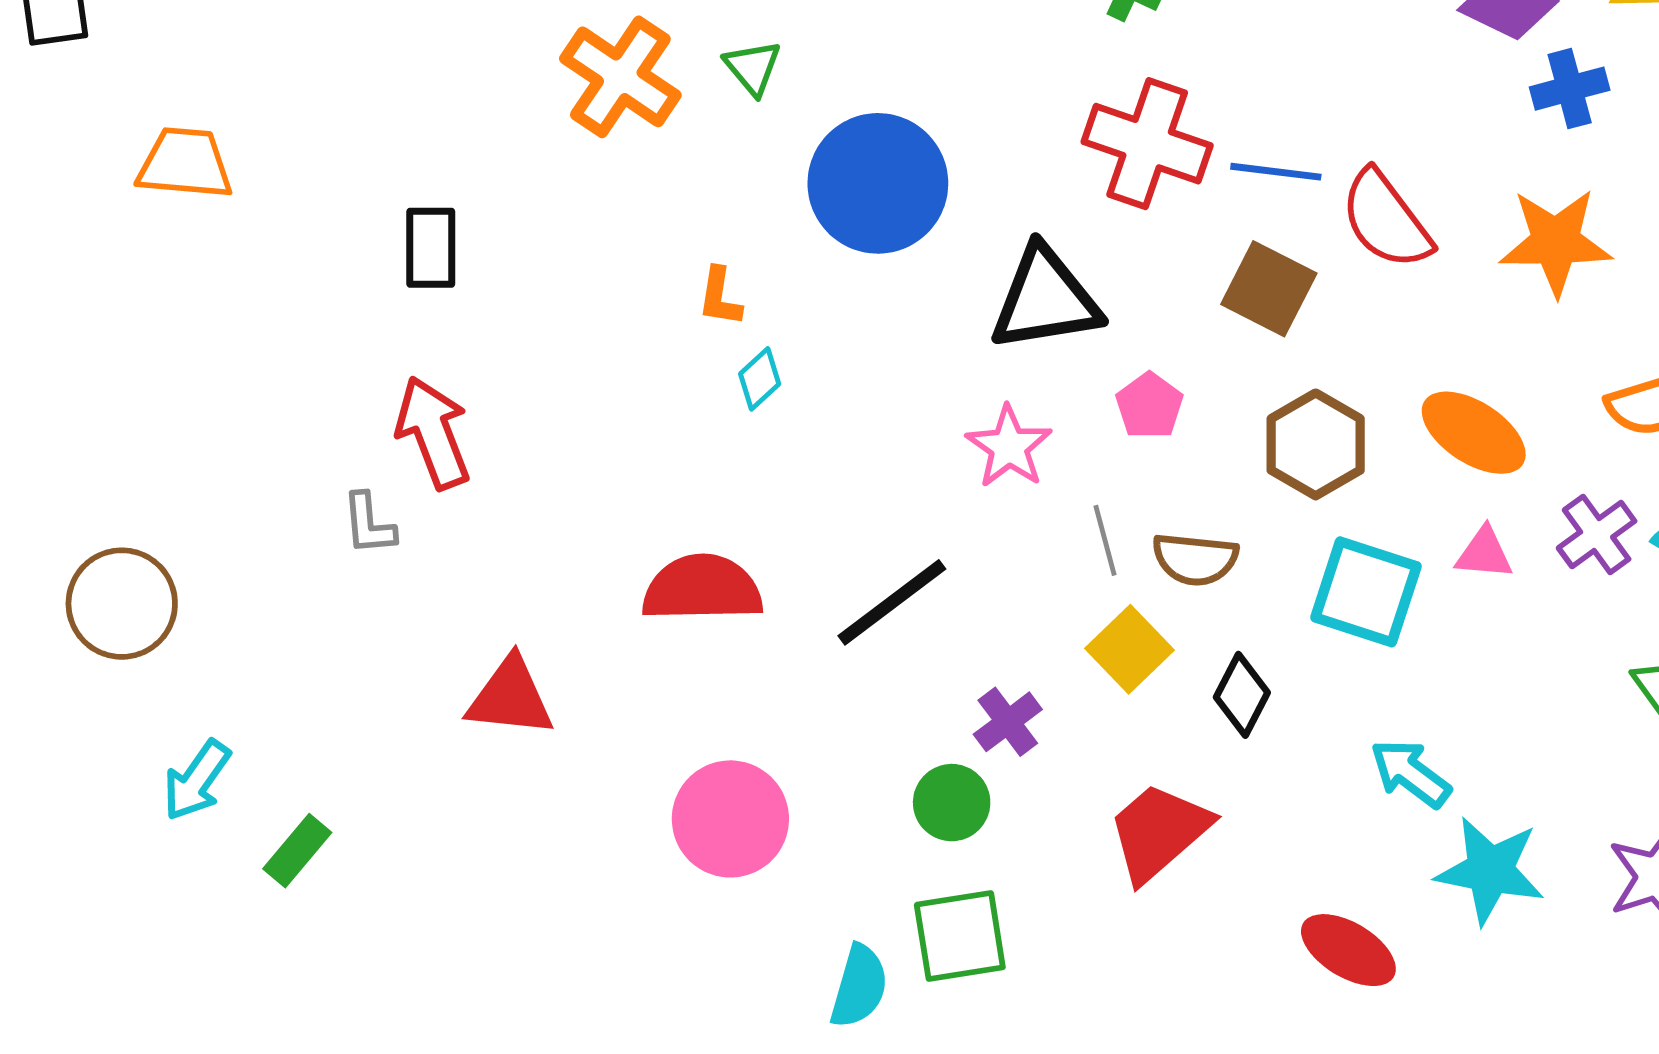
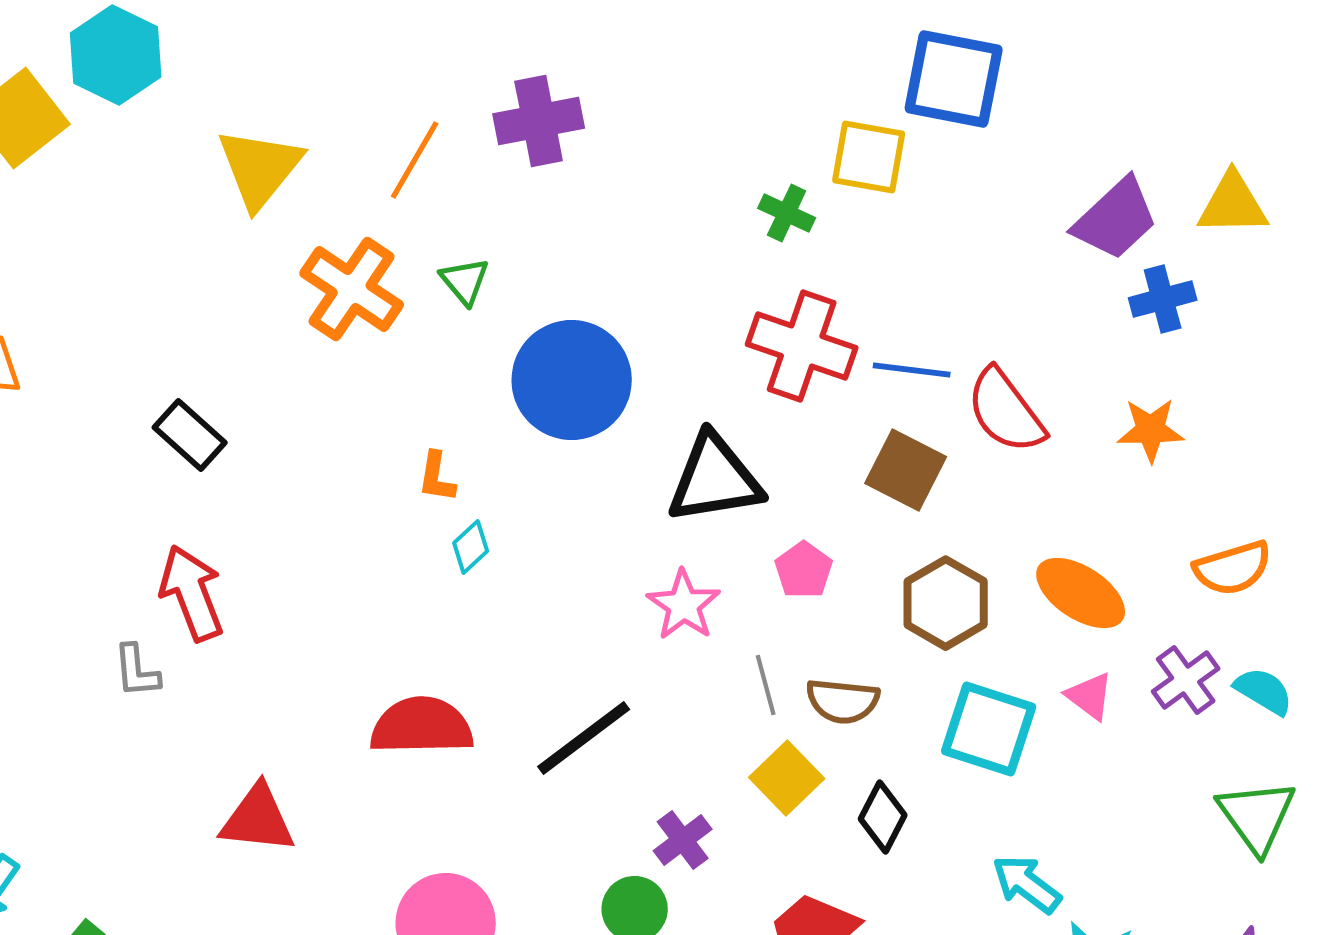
orange star: (1556, 242) -> (1151, 430), size x0.7
black rectangle: (431, 248) -> (190, 435), turned -48
pink triangle: (1484, 553) -> (1090, 696), turned 32

